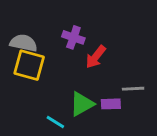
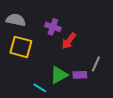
gray semicircle: (24, 43) -> (16, 20), moved
gray line: (133, 89) -> (96, 64), turned -63

